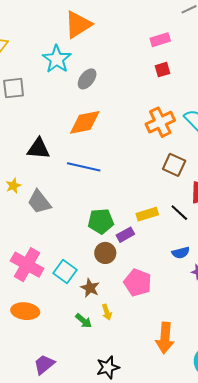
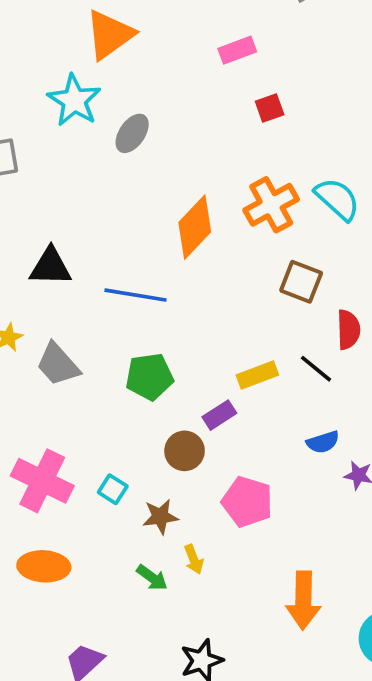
pink rectangle: (160, 40) -> (237, 50), moved
orange diamond: (85, 122) -> (195, 227), moved, turned -32
green pentagon: (101, 221) -> (149, 377), moved
cyan square: (65, 271) -> (113, 489), size x0.7
brown star: (90, 288) -> (160, 517), turned -30

